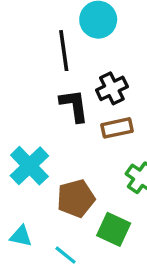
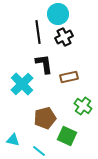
black cross: (112, 88) -> (64, 37), moved
cyan cross: (29, 166) -> (22, 84), moved

